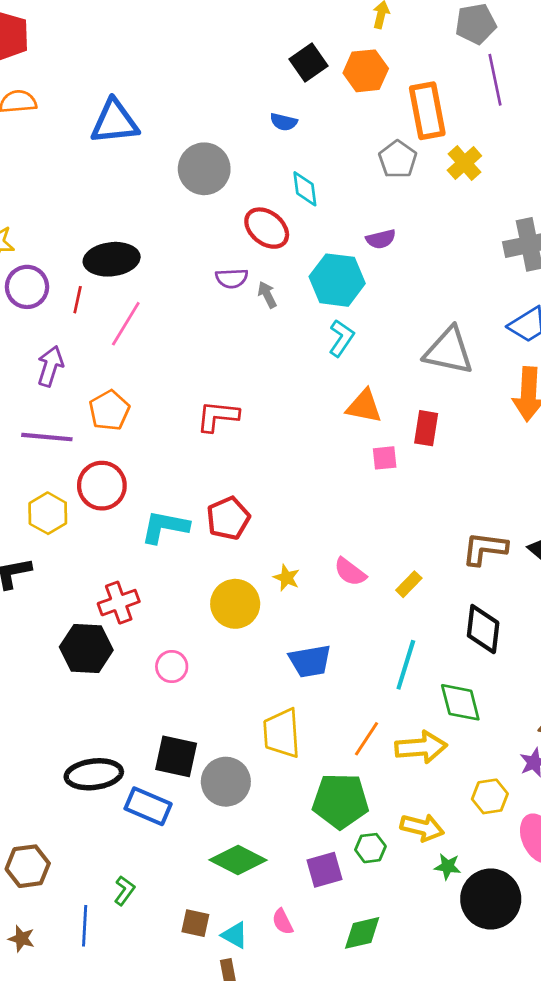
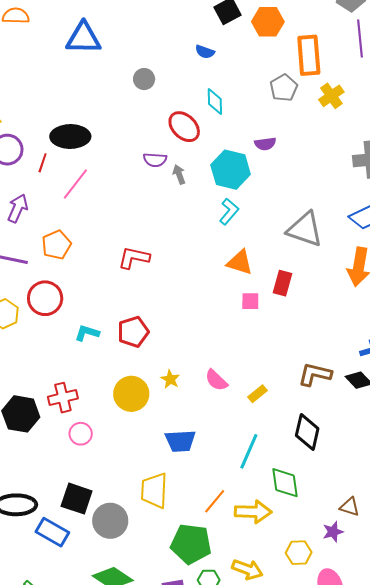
gray circle: (204, 169) -> (144, 79), size x0.6
cyan L-shape: (165, 527) -> (87, 333), size x0.7
red cross: (119, 603) -> (63, 398), moved

